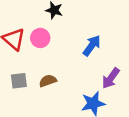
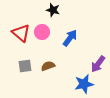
blue arrow: (92, 46) -> (70, 38), moved

